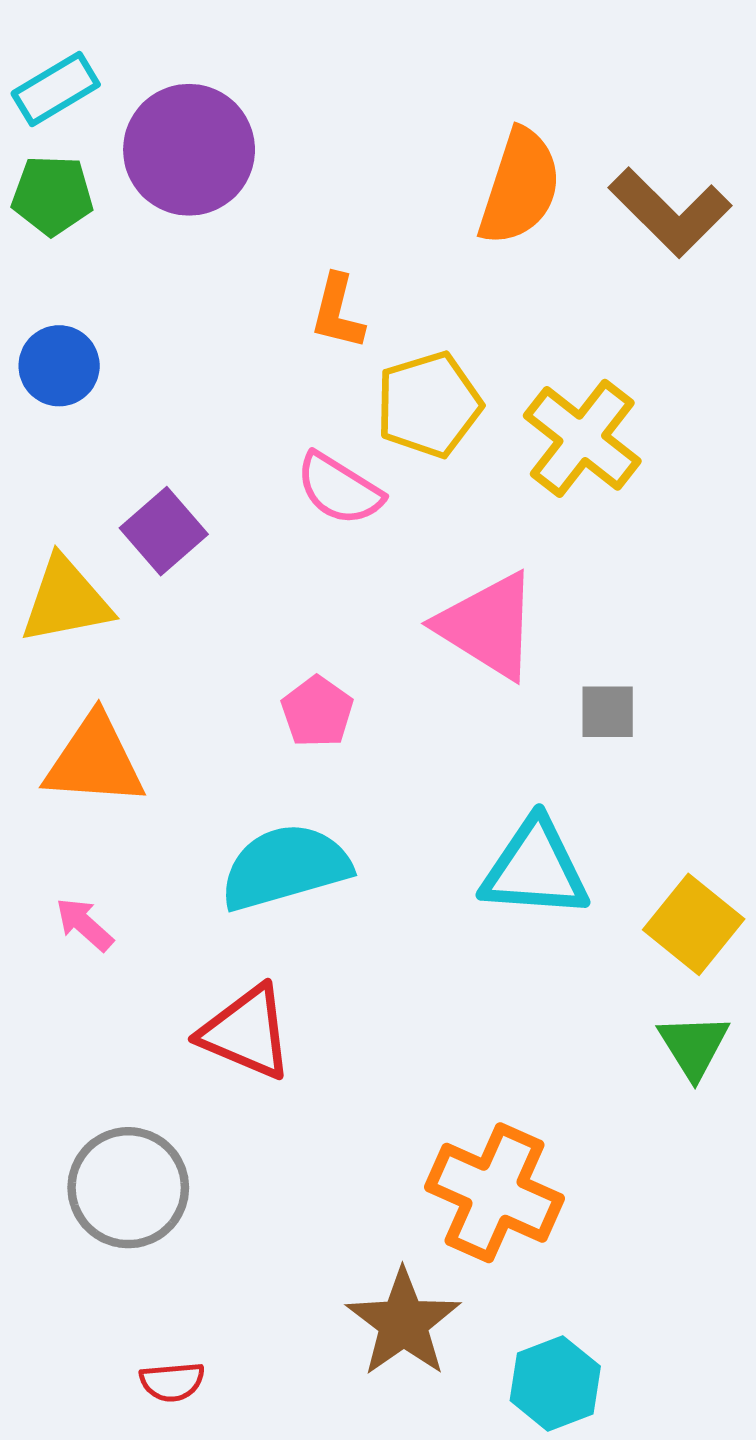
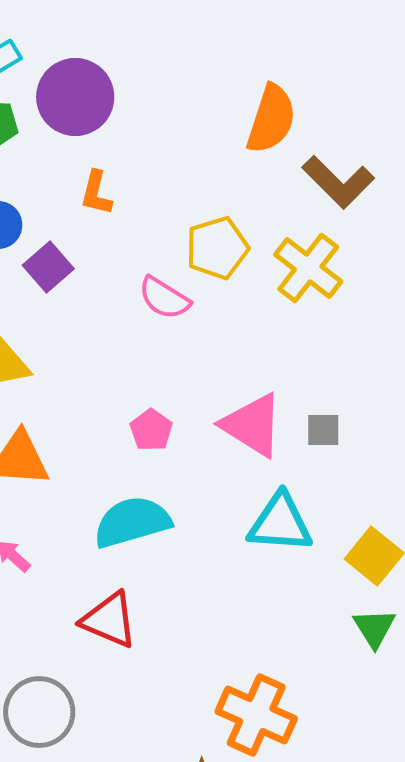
brown L-shape: (670, 212) -> (338, 182), moved
orange L-shape: (338, 312) -> (96, 193), moved
purple square: (164, 531) -> (48, 267), moved
pink triangle: (488, 626) -> (252, 425), moved

